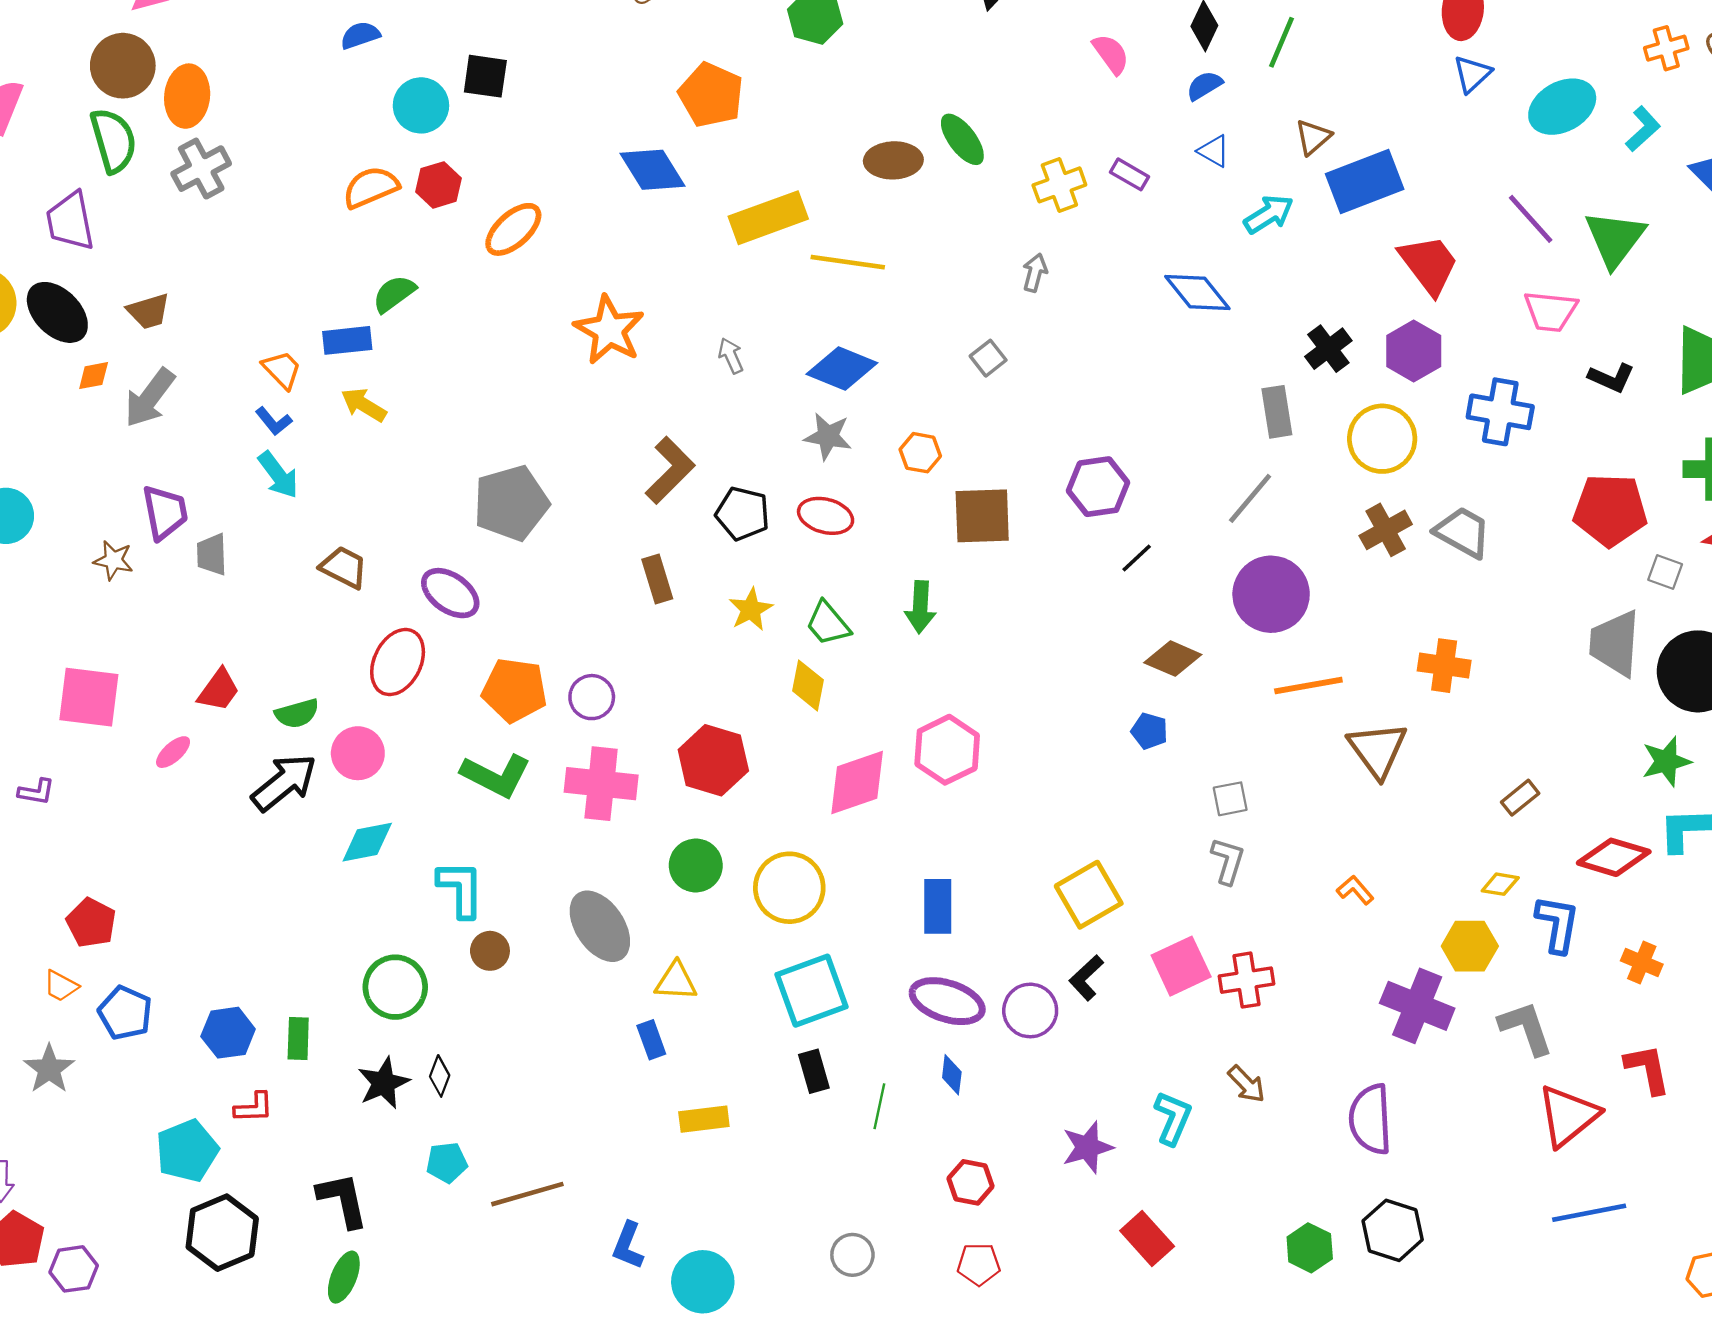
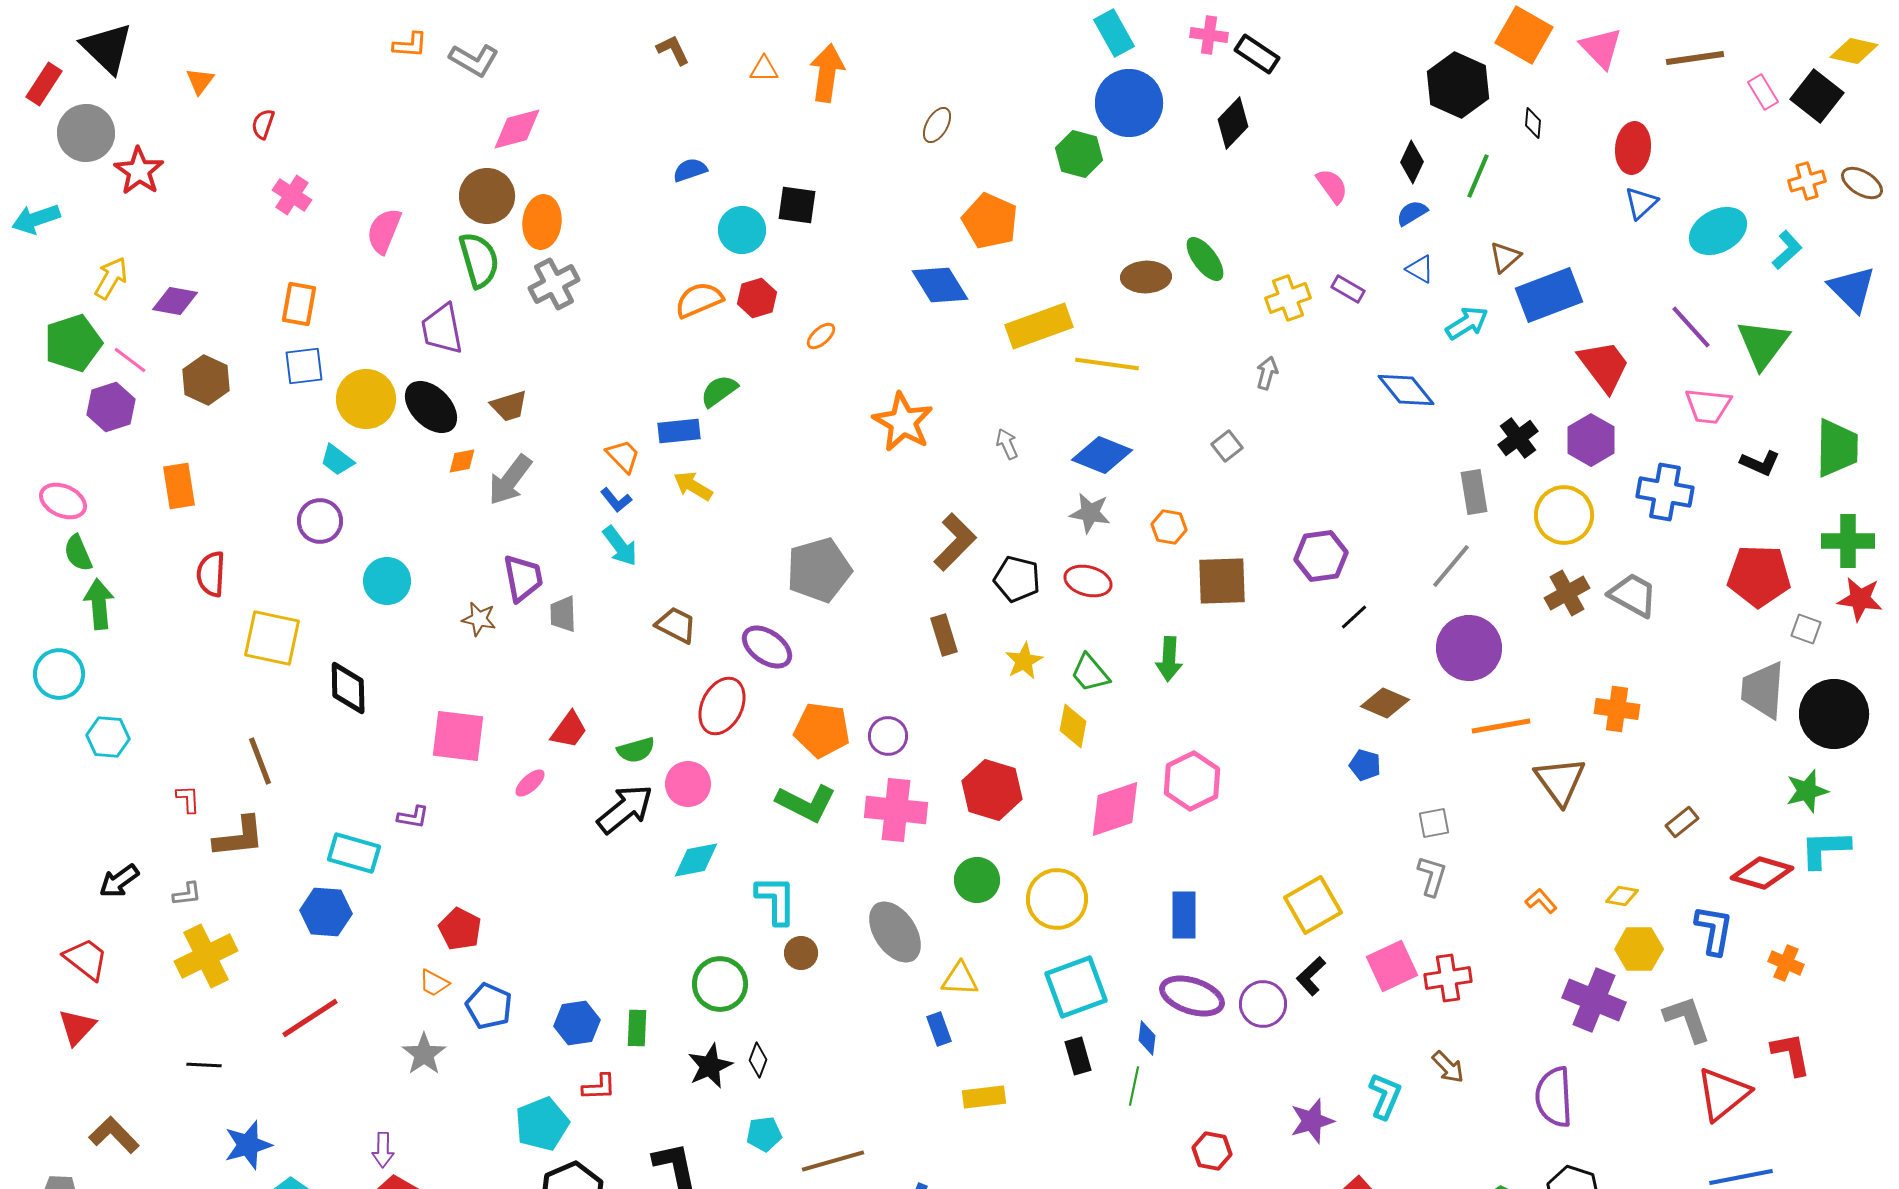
orange ellipse: (513, 229) -> (821, 336), size x0.6
yellow diamond: (1500, 884) -> (1622, 896), moved
blue diamond: (952, 1075) -> (1147, 1038), moved

